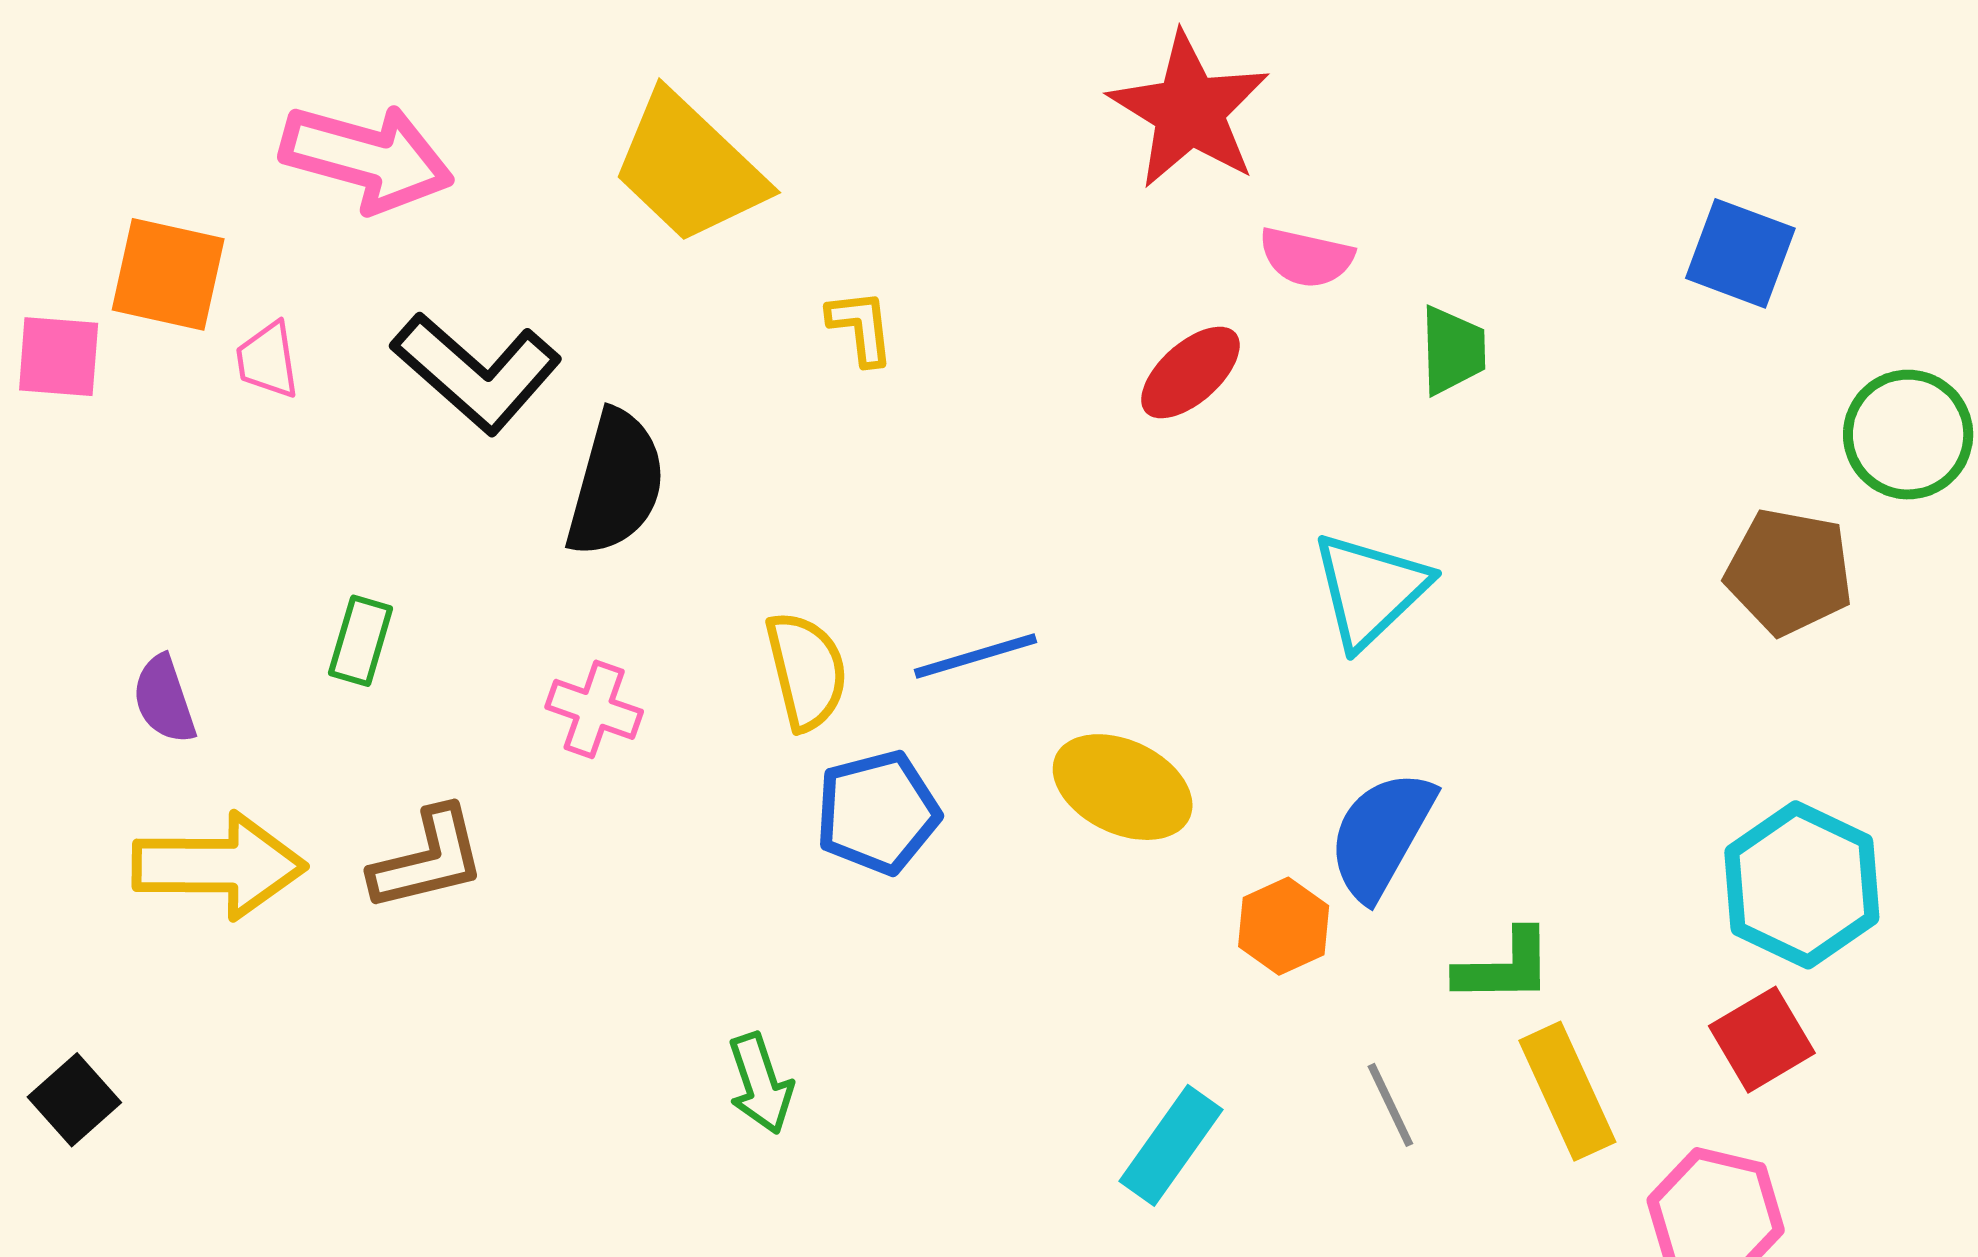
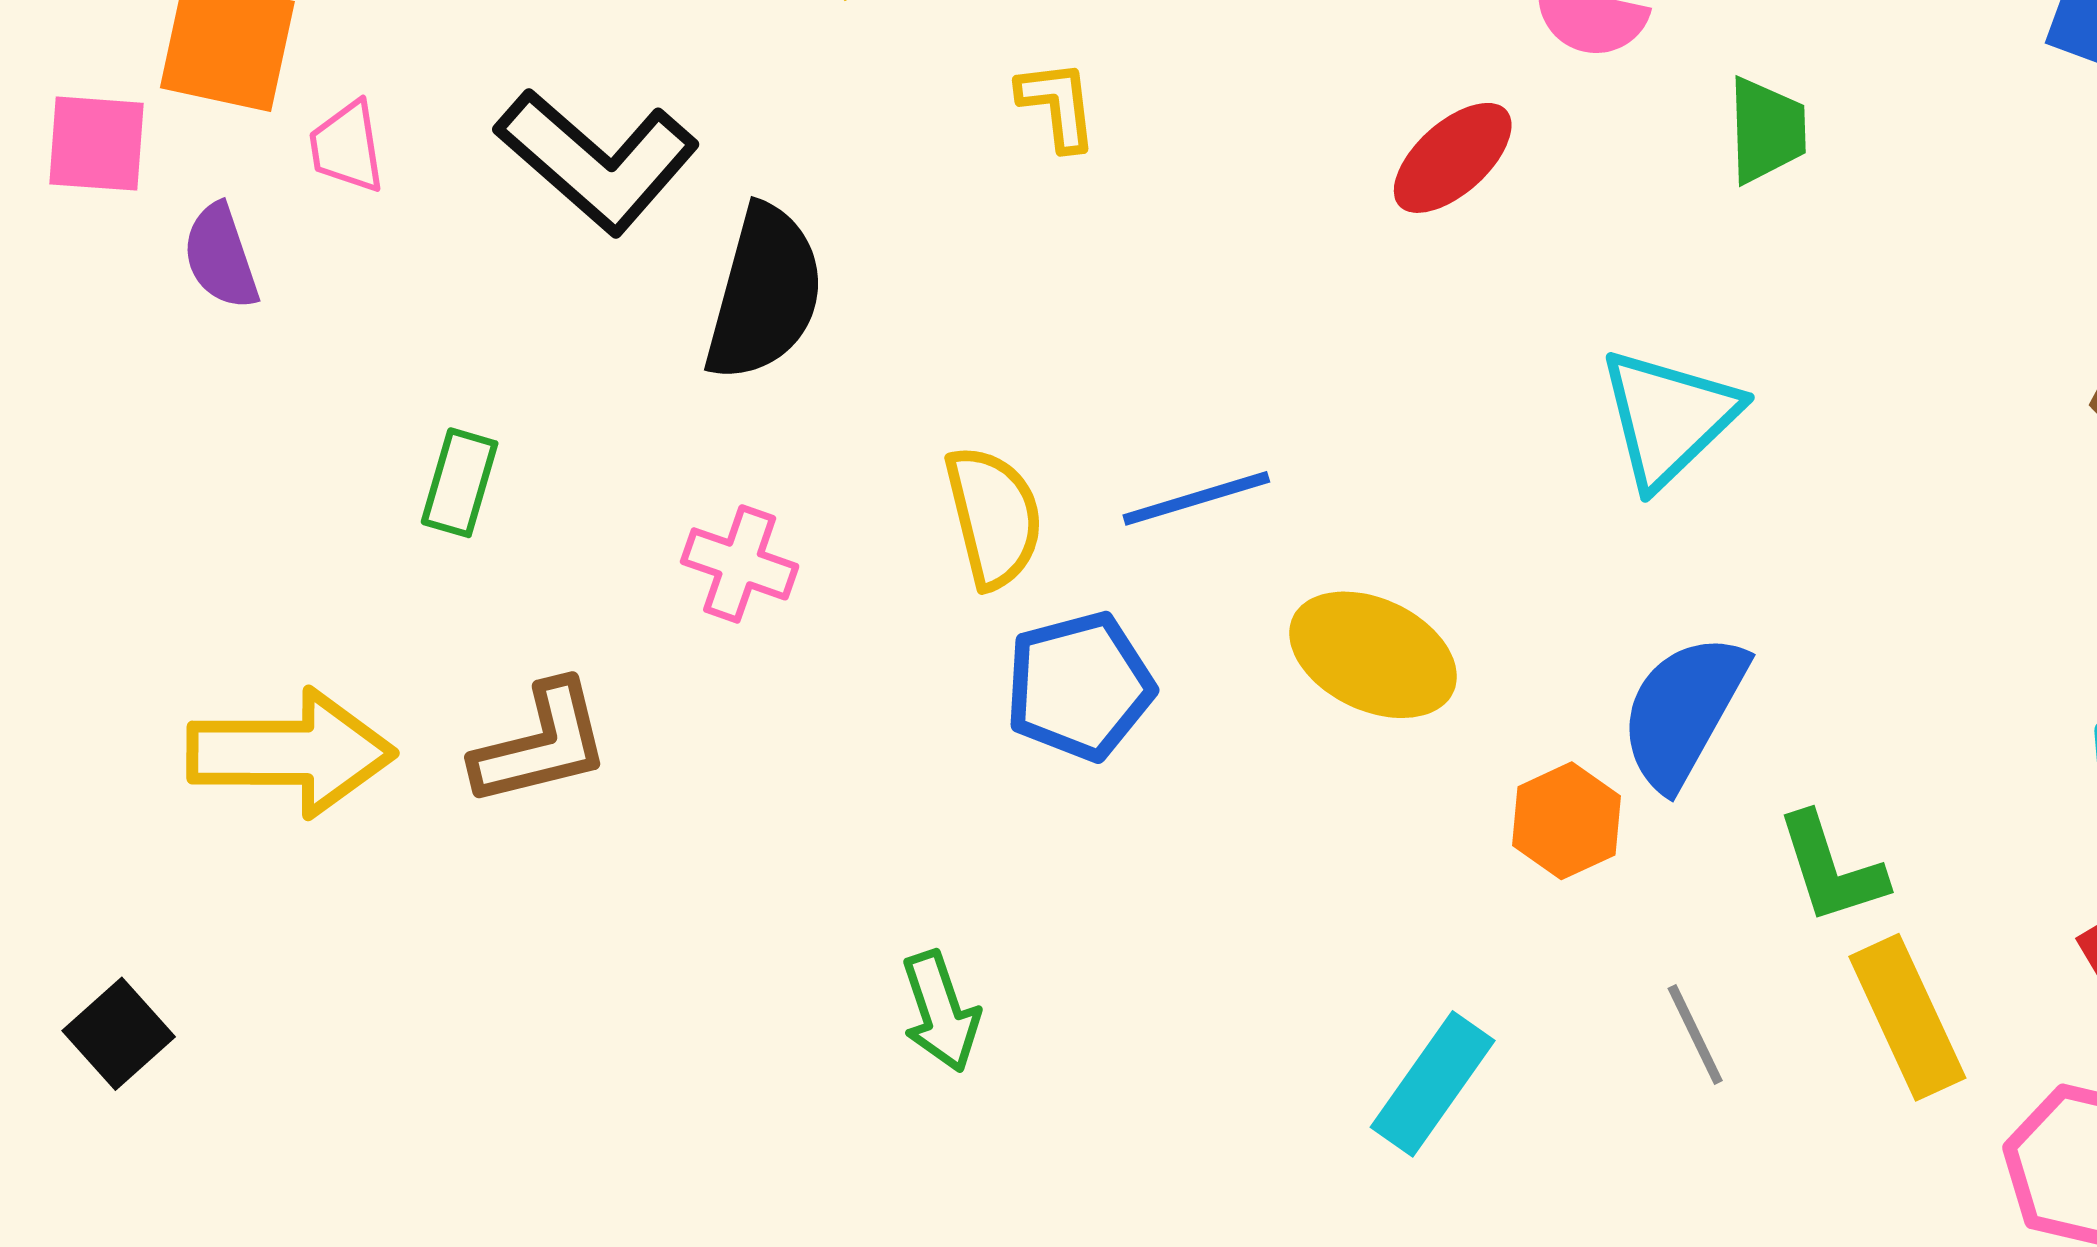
purple semicircle: (164, 699) -> (221, 257), moved
green L-shape: (1504, 967) -> (1831, 868), turned 73

